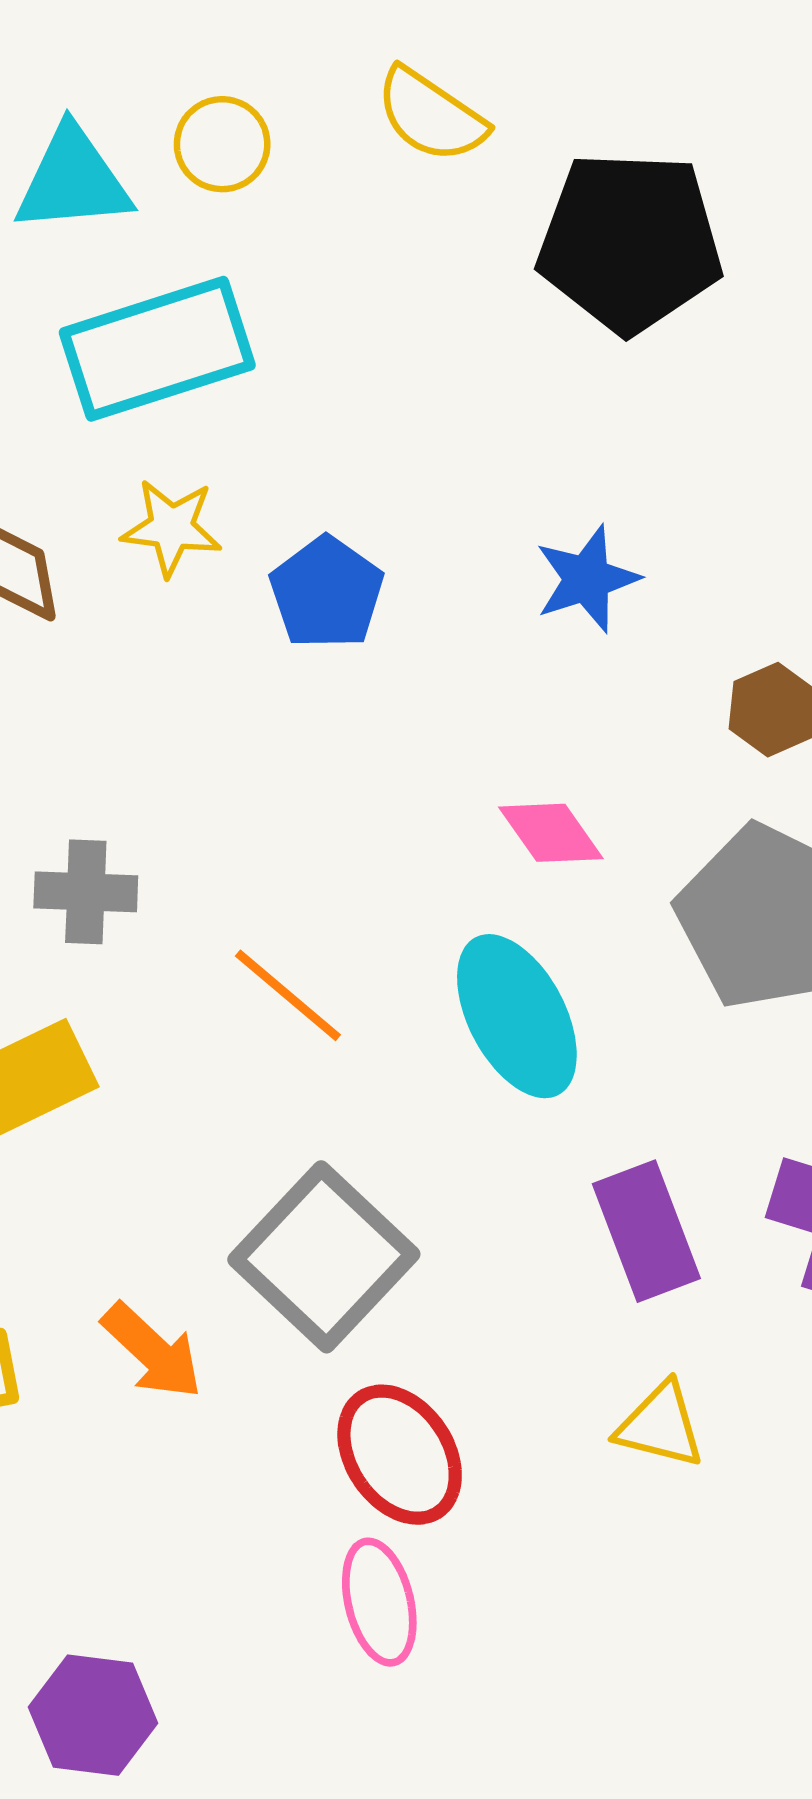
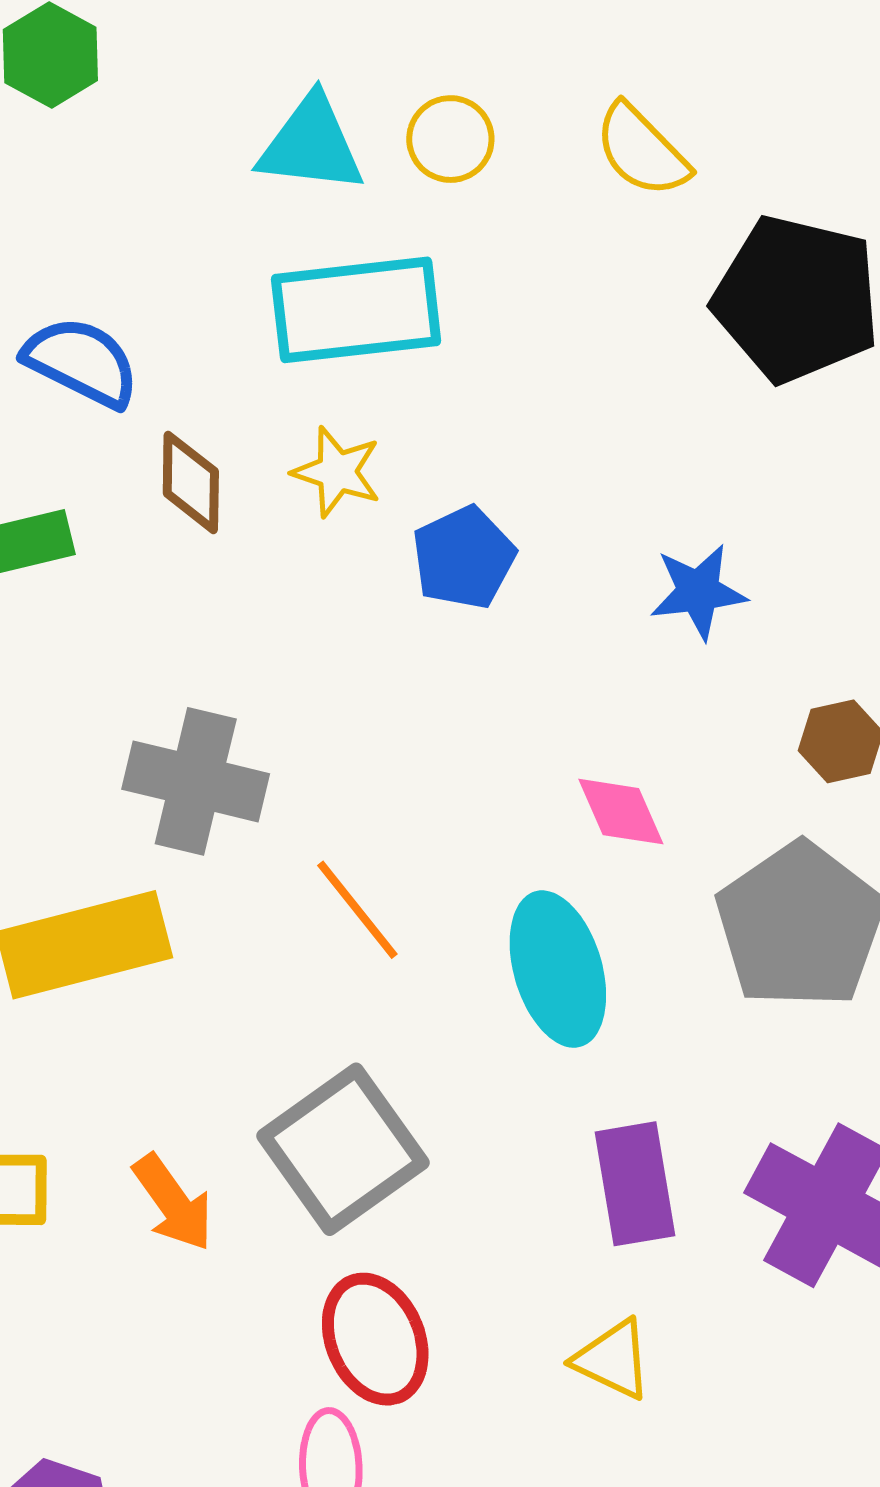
gray cross: (86, 892) -> (196, 781), size x1.5

